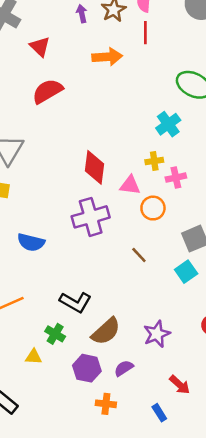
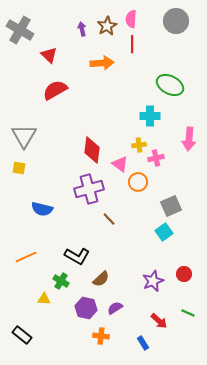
cyan cross: (168, 124) -> (150, 116), turned 36
pink triangle: (130, 185) -> (120, 164), turned 30
brown line: (139, 255) -> (109, 219), moved
brown semicircle: (106, 331) -> (101, 279), size x0.7
purple star: (157, 334) -> (153, 281), moved

